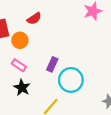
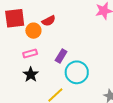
red semicircle: (34, 19) -> (49, 21), moved
pink rectangle: (19, 65) -> (30, 53), turned -56

